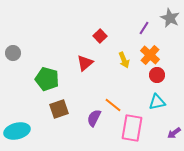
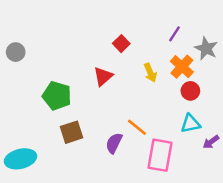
gray star: (170, 18) -> (206, 48), moved
gray circle: (13, 53) -> (16, 52), moved
purple arrow: (174, 133) -> (211, 142), moved

